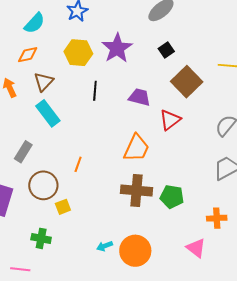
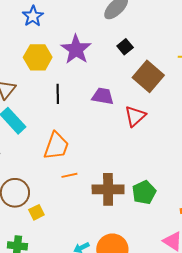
orange trapezoid: (136, 148) -> (56, 146), moved
orange line: (78, 164) -> (69, 175), moved, turned 63
green pentagon: (172, 197) -> (144, 192), turned -30

